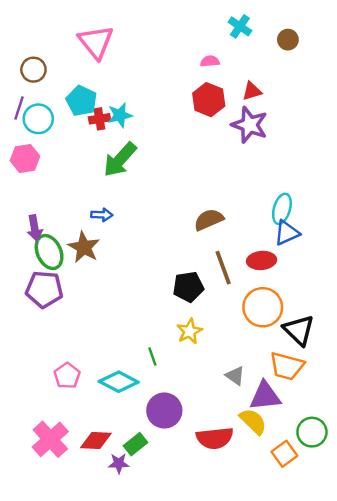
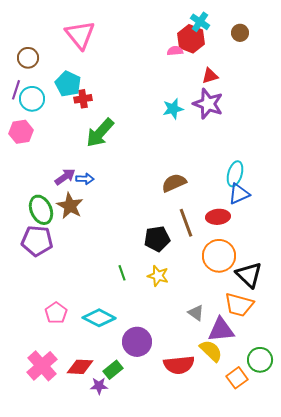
red hexagon: (209, 100) -> (191, 39), moved
cyan star: (120, 115) -> (173, 109), moved
purple arrow: (35, 228) -> (65, 177), moved, turned -115
yellow star: (190, 331) -> (158, 276), turned -30
green line: (152, 356) -> (122, 273), moved

